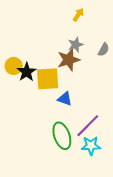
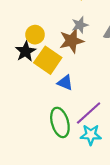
yellow circle: (14, 66) -> (35, 35), moved
yellow square: (48, 79) -> (48, 60), turned 35

